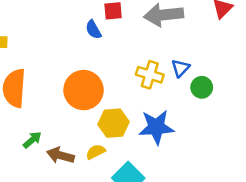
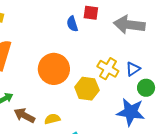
yellow hexagon: (114, 123) -> (87, 89), moved
blue star: (156, 127) -> (131, 112), moved

